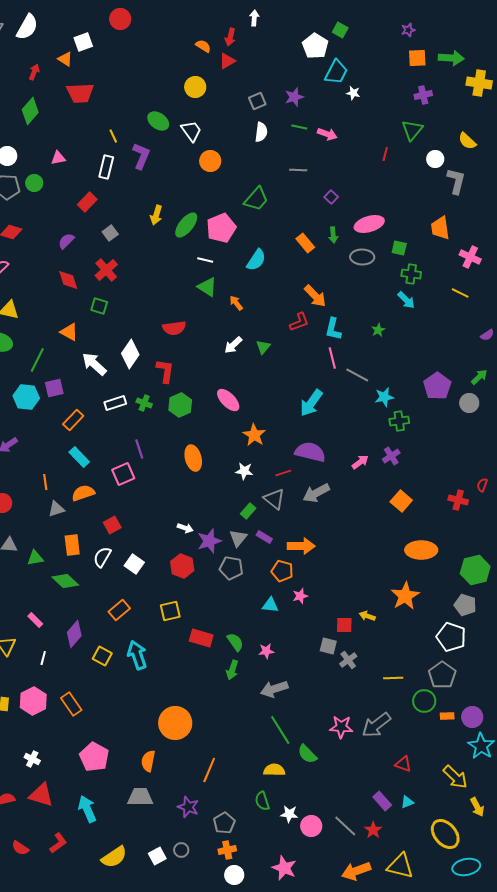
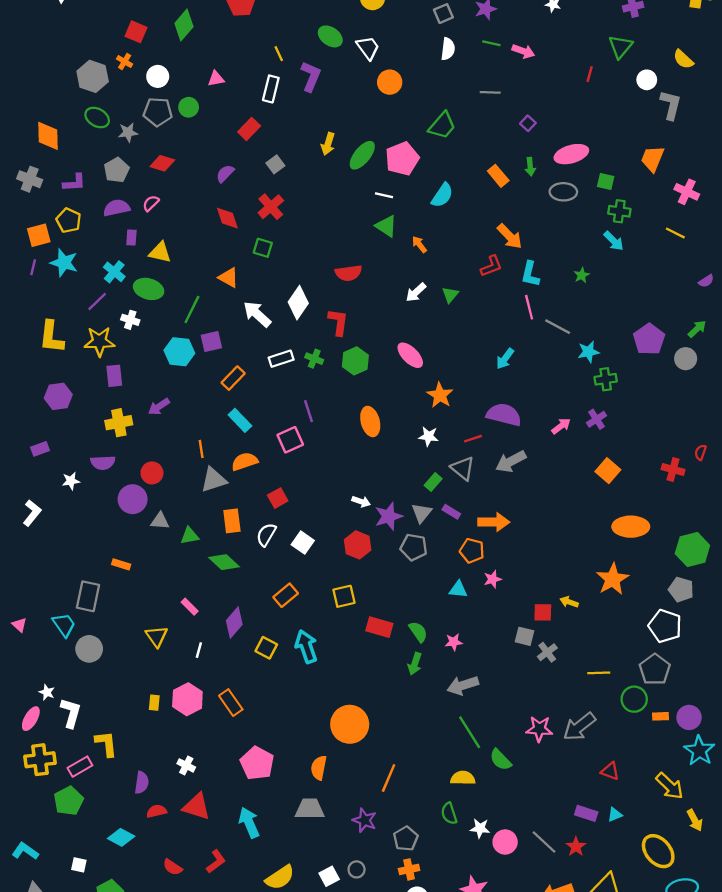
orange trapezoid: (440, 228) -> (652, 159), turned 30
cyan arrow: (311, 403) -> (505, 359), size x0.7
gray triangle: (56, 509) -> (214, 480), size x1.4
purple rectangle: (382, 801) -> (586, 813), turned -30

